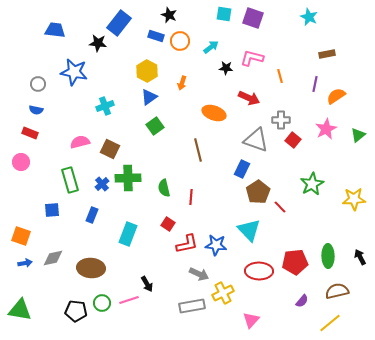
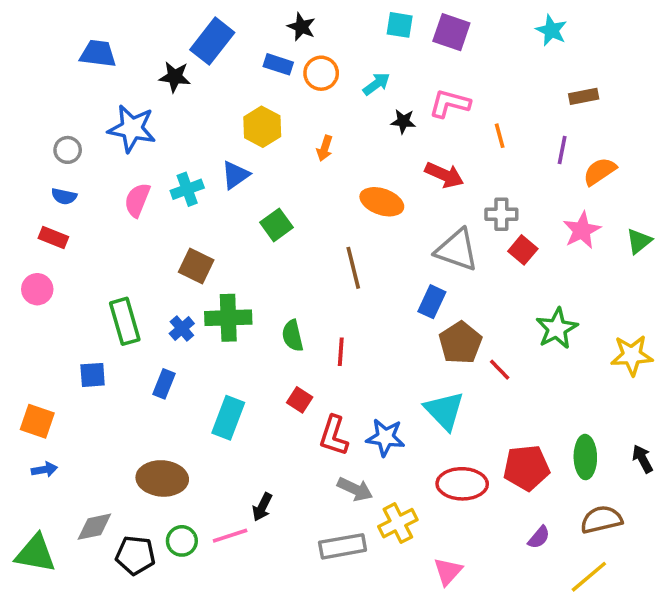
blue triangle: (149, 97) -> (235, 175), moved
pink semicircle: (80, 142) -> (137, 200), moved, turned -54
red L-shape: (187, 244) -> (334, 436), turned 120
gray diamond: (53, 258) -> (94, 527), moved
black arrow: (147, 284) -> (262, 507), turned 56

